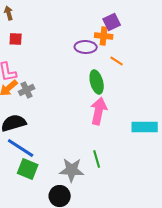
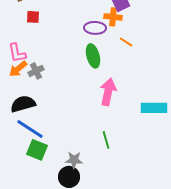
red square: (16, 39) -> (33, 17), moved
green ellipse: (97, 82) -> (93, 56), moved
gray star: (72, 170) -> (74, 160), moved, size x0.7

